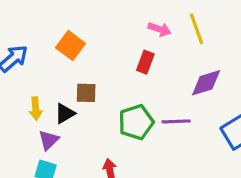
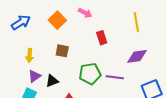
pink arrow: (160, 29) -> (85, 13), moved
red rectangle: (145, 62) -> (102, 38), turned -48
black triangle: (65, 113) -> (52, 81), moved

